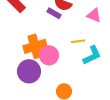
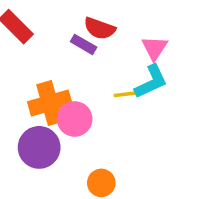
pink triangle: (94, 15) -> (155, 48), turned 42
cyan L-shape: (92, 55) -> (151, 82), moved

